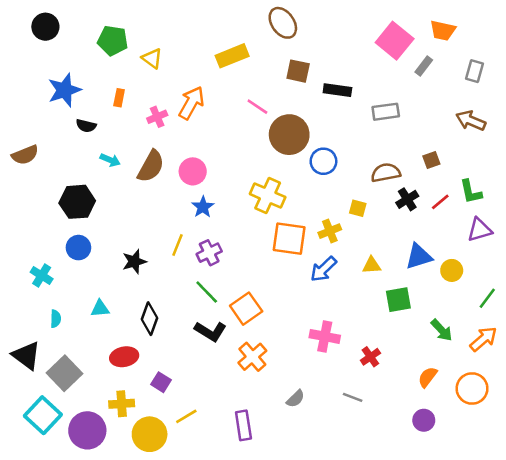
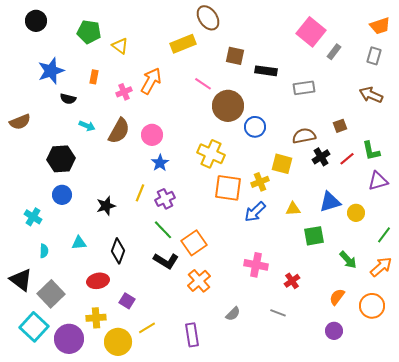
brown ellipse: (283, 23) -> (208, 18), moved
orange trapezoid: (443, 30) -> (380, 26), moved, turned -30
yellow square: (358, 208) -> (282, 164), size x1.5

